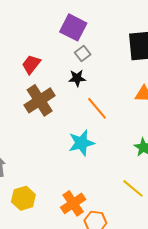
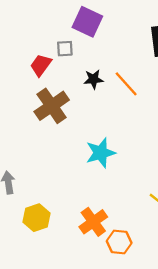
gray square: (83, 54) -> (65, 49), moved, turned 35
orange line: (97, 108) -> (126, 84), moved

